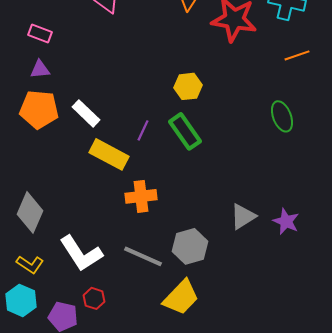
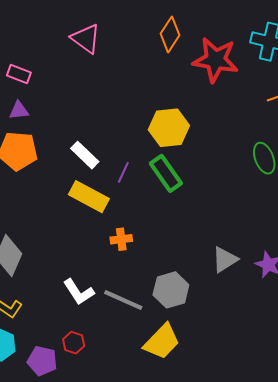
yellow hexagon: (188, 86) -> (169, 128), size x1.4
white rectangle: (86, 113) -> (85, 155), moved
orange cross: (141, 196) -> (121, 239), size x0.7
white L-shape: (81, 253) -> (79, 292), moved, size x0.7

